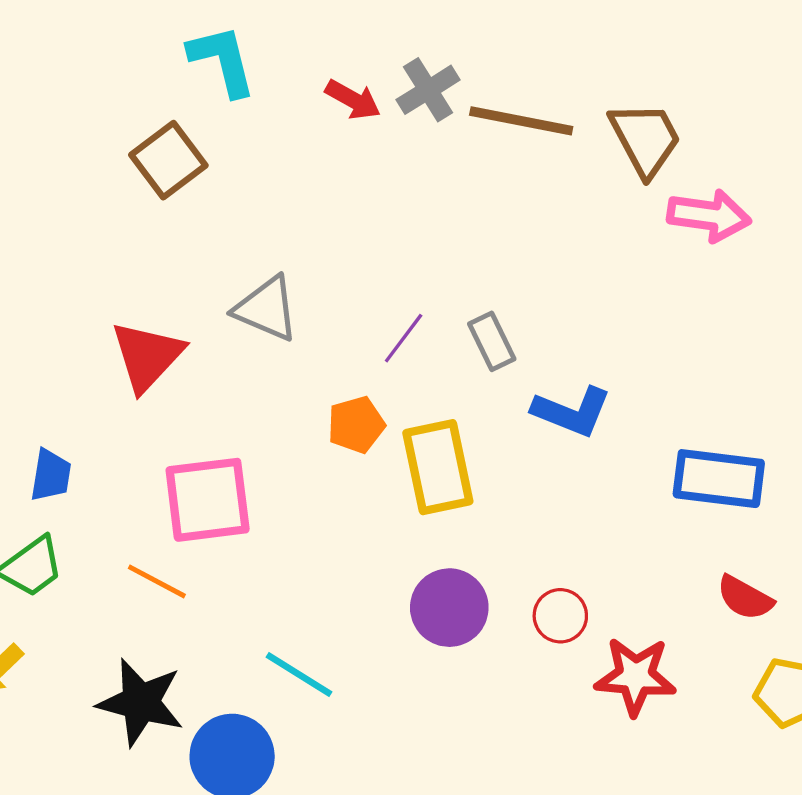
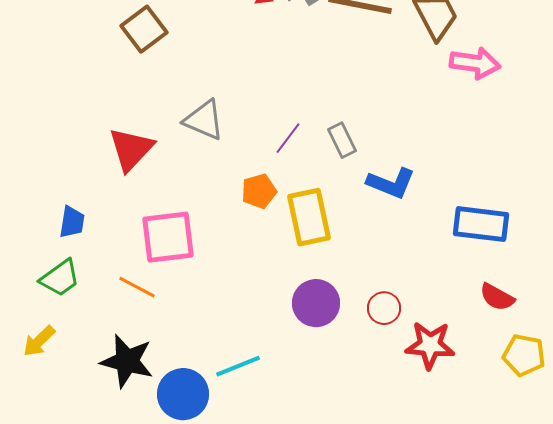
cyan line: (299, 675) -> (238, 366), moved, turned -54

